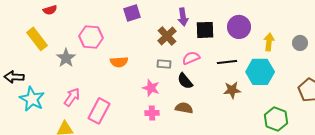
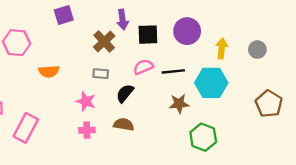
pink semicircle: (191, 58) -> (143, 67), moved
black semicircle: (185, 81) -> (125, 93), turned 78
green hexagon: (276, 119) -> (203, 137), moved

